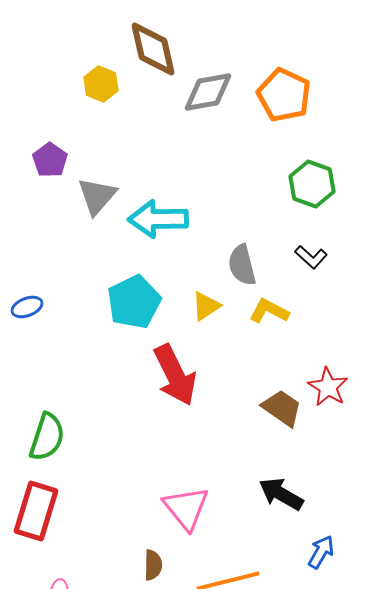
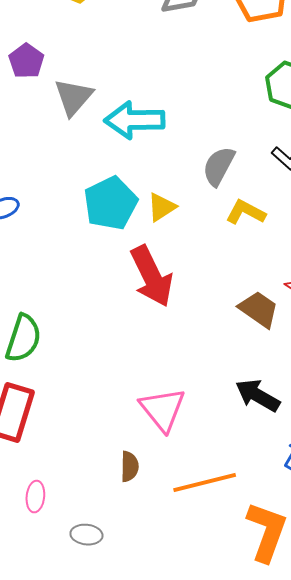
gray semicircle: (242, 265) -> (219, 166), turned 42
yellow triangle: (206, 306) -> (162, 207), moved

